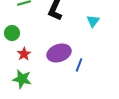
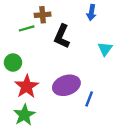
red star: (24, 54) -> (27, 86), size x1.5
green star: (22, 79) -> (24, 115), turned 30

